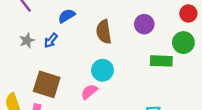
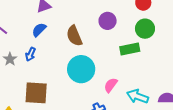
cyan circle: (102, 70) -> (81, 69), size x1.4
pink semicircle: (89, 92) -> (111, 85), moved

